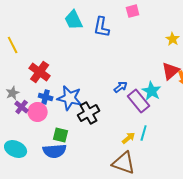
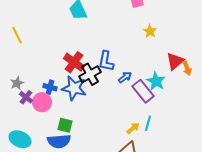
blue L-shape: (102, 27) -> (106, 61), moved
yellow star: (173, 39) -> (150, 31), moved
red cross: (40, 72) -> (74, 62), moved
black cross: (89, 113) -> (90, 74), moved

